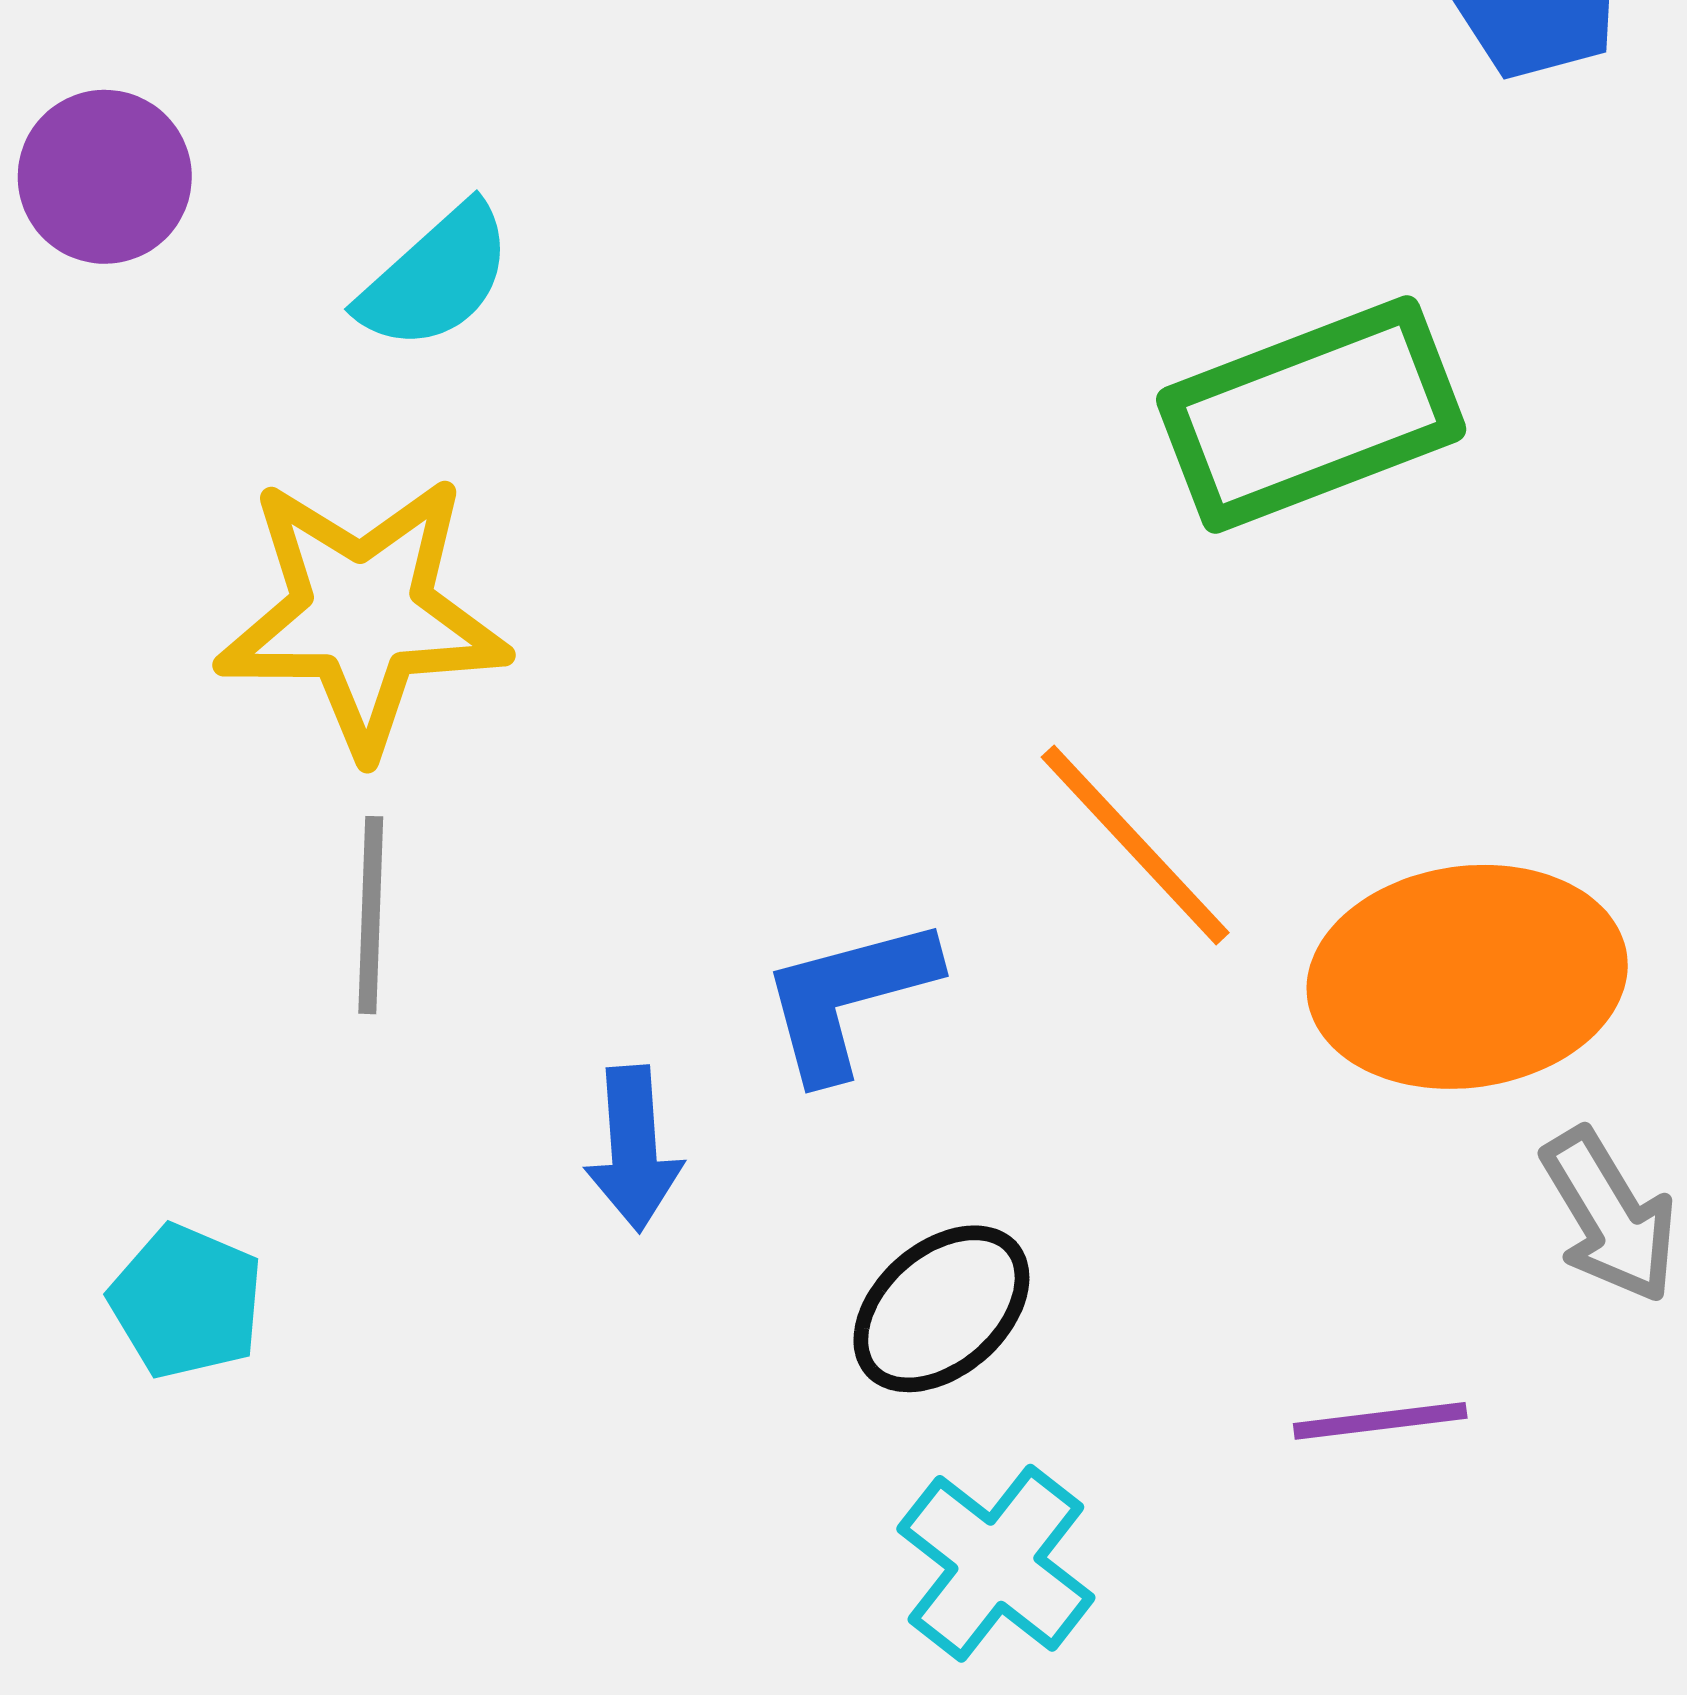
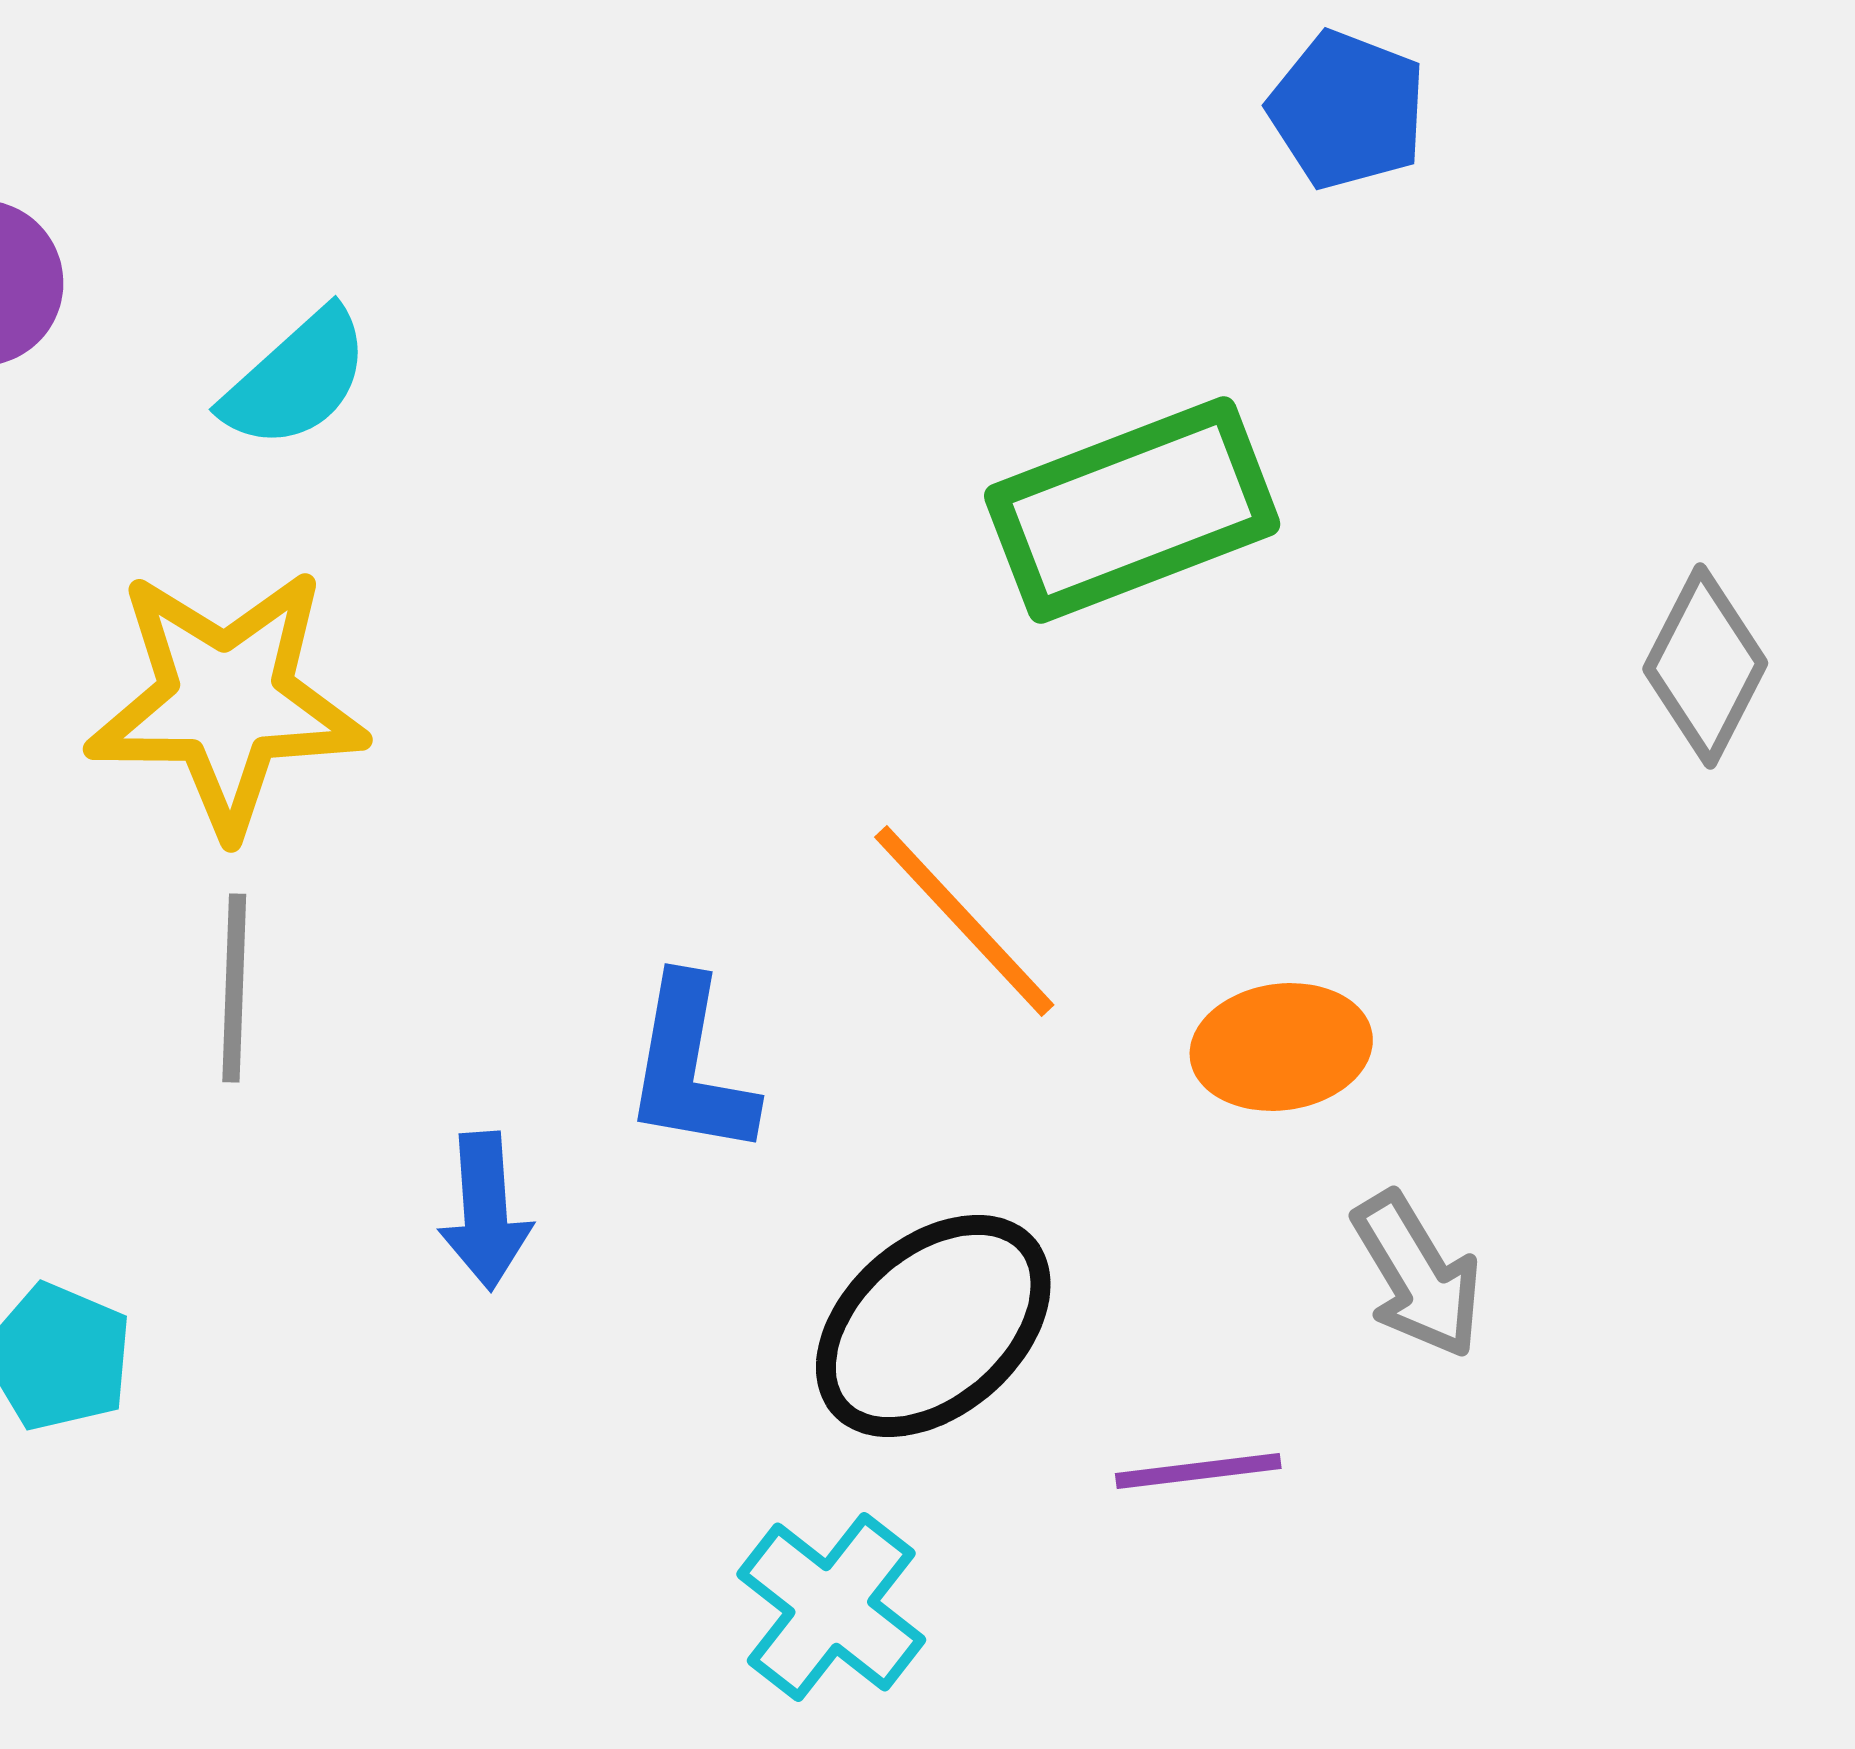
orange ellipse: (1467, 977) -> (1281, 1047), size x0.6
blue L-shape: (848, 998) -> (690, 1067), turned -65
black ellipse: (941, 1309) -> (933, 1326), moved, size x1.4

